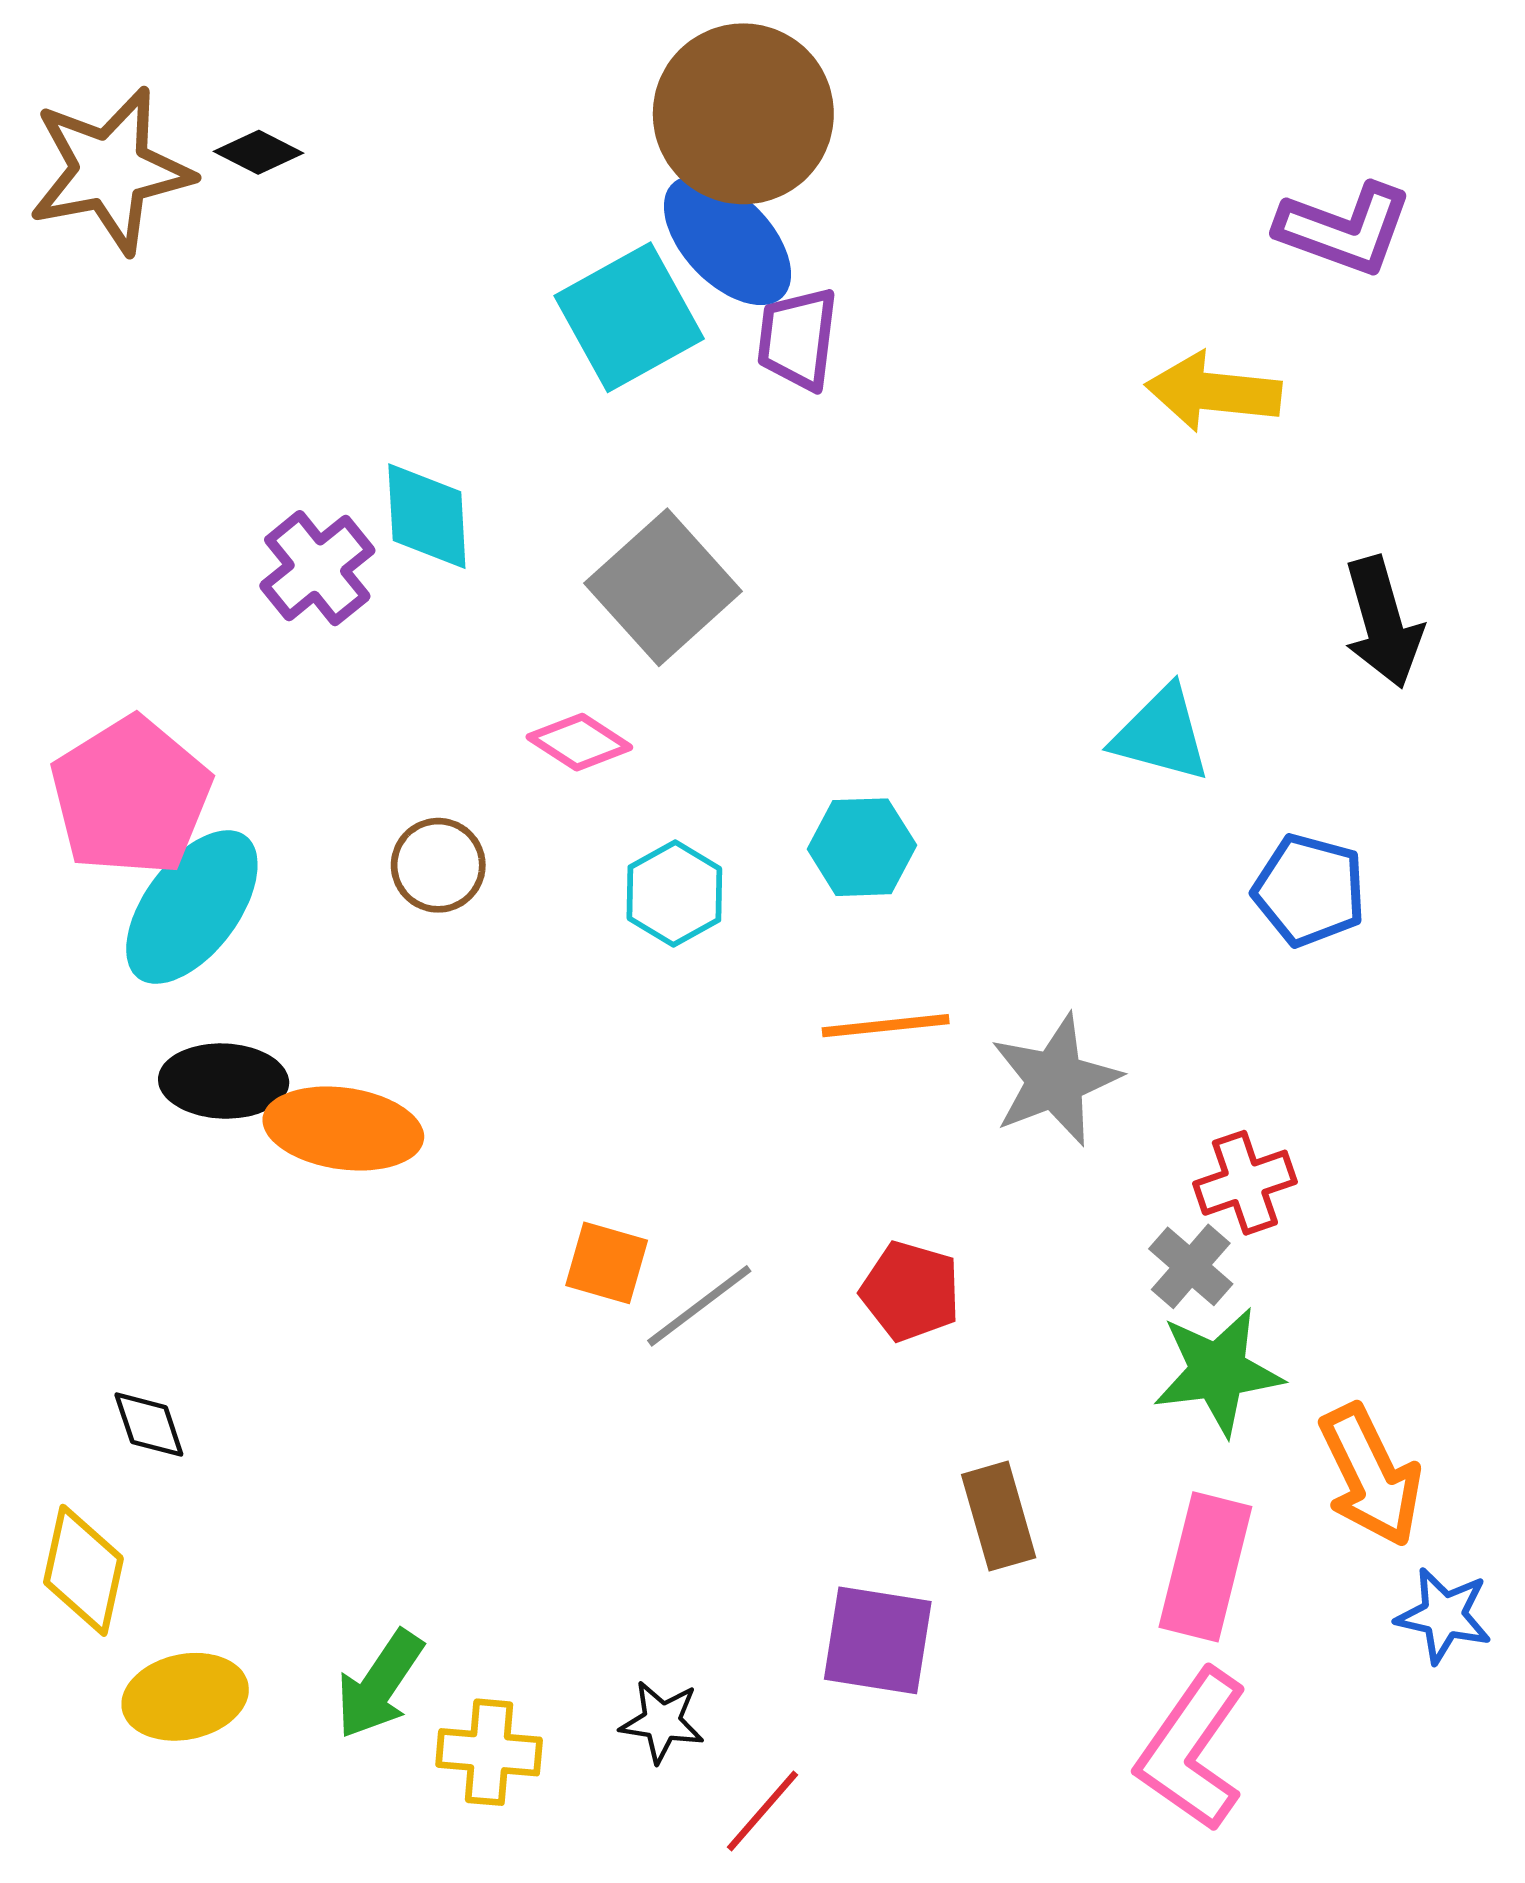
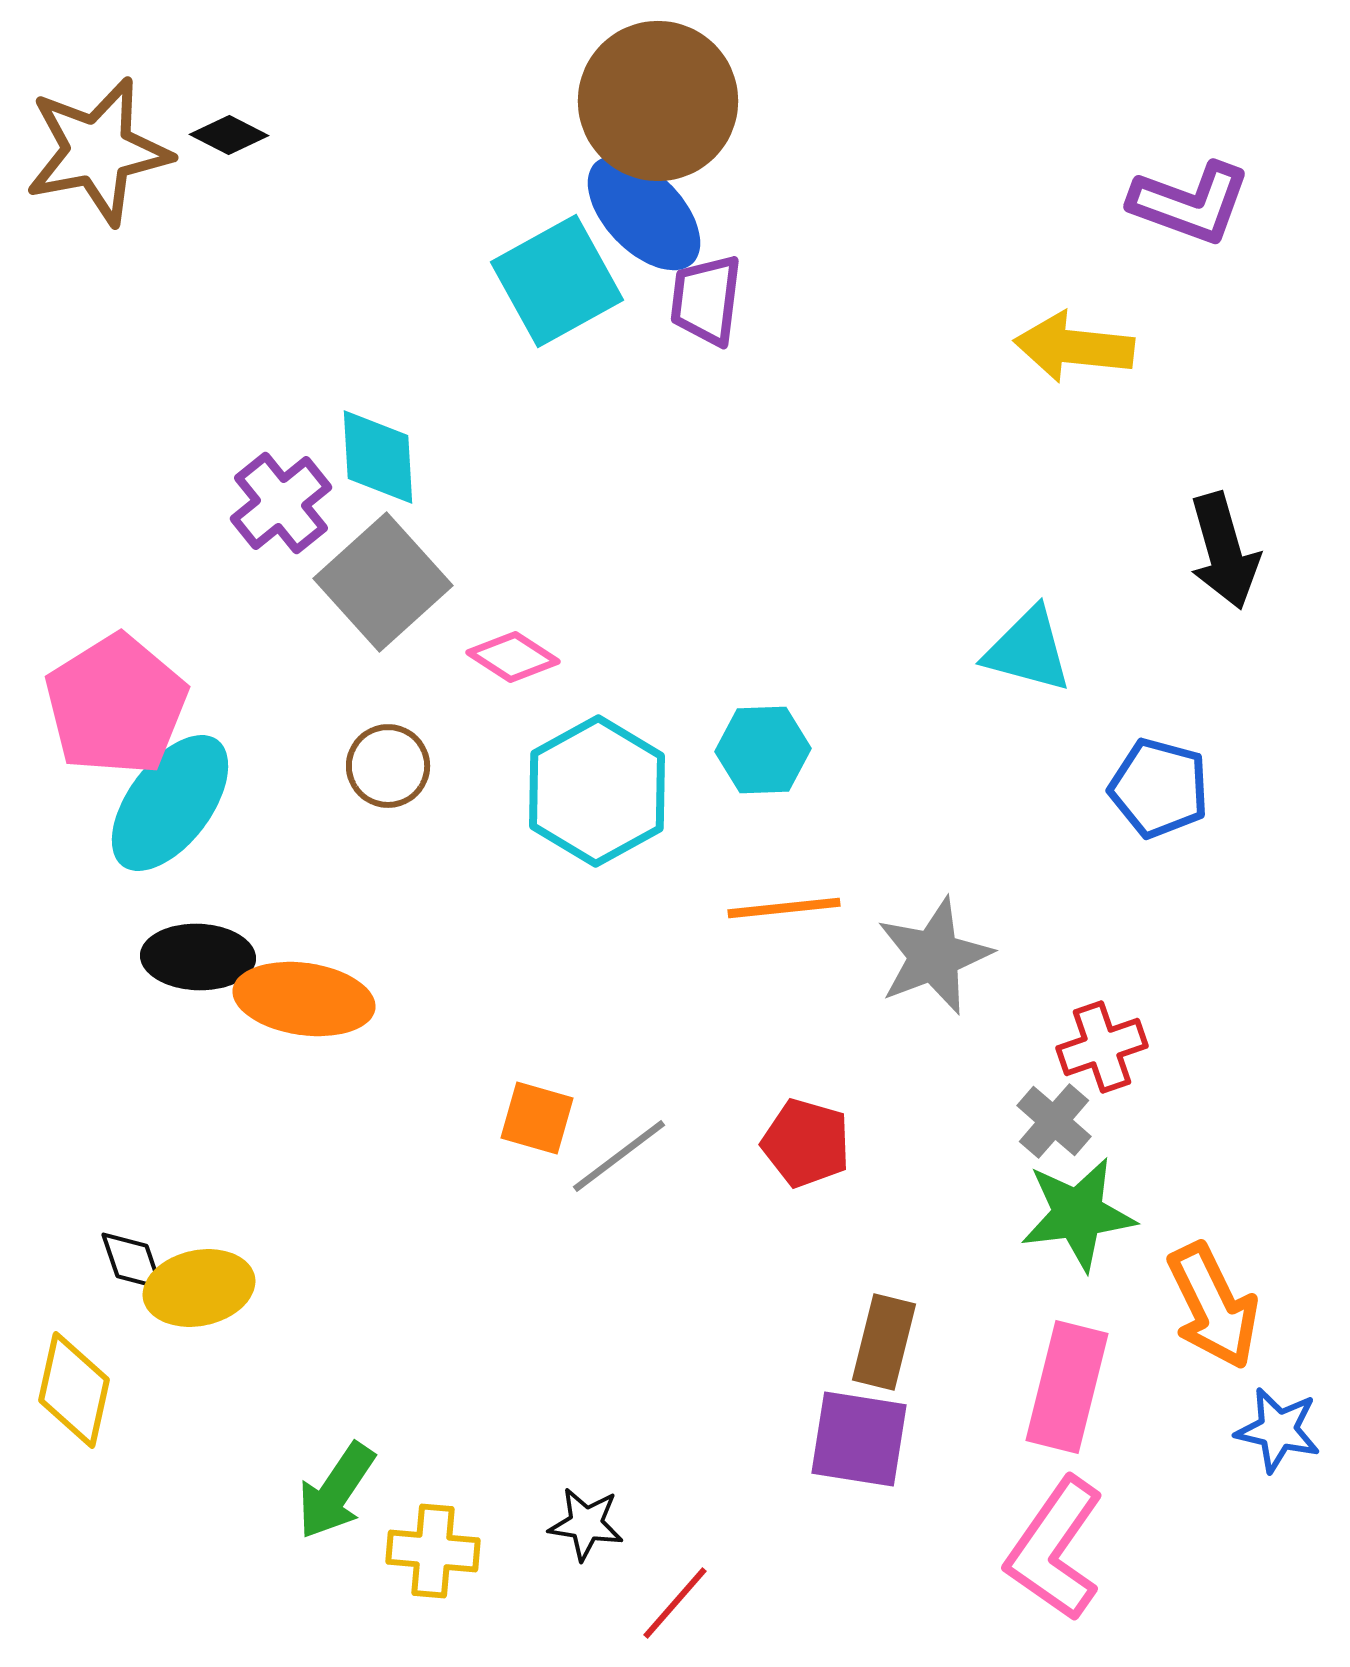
gray square: (663, 587) -> (383, 582), moved
cyan hexagon: (674, 893) -> (597, 791), size x1.6
brown rectangle: (999, 1516) -> (884, 1342), turned 30
purple square: (878, 1640) -> (859, 1439), moved
yellow ellipse: (185, 1697) -> (199, 1288), moved

